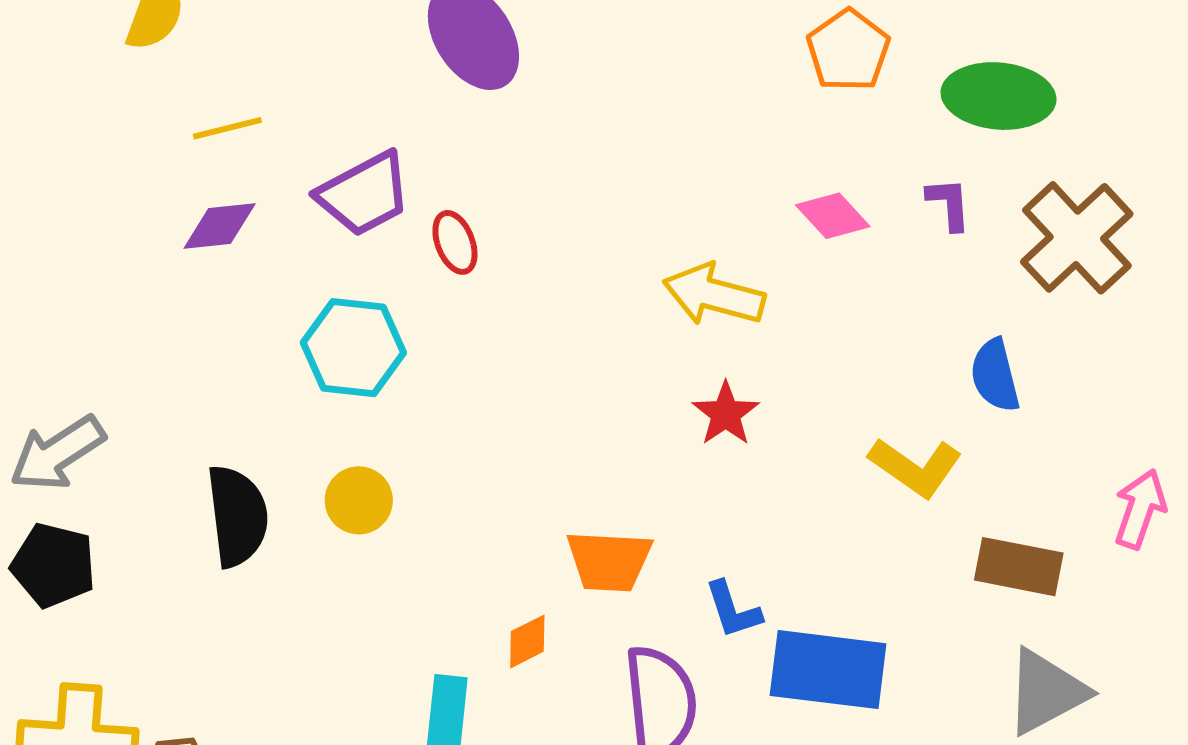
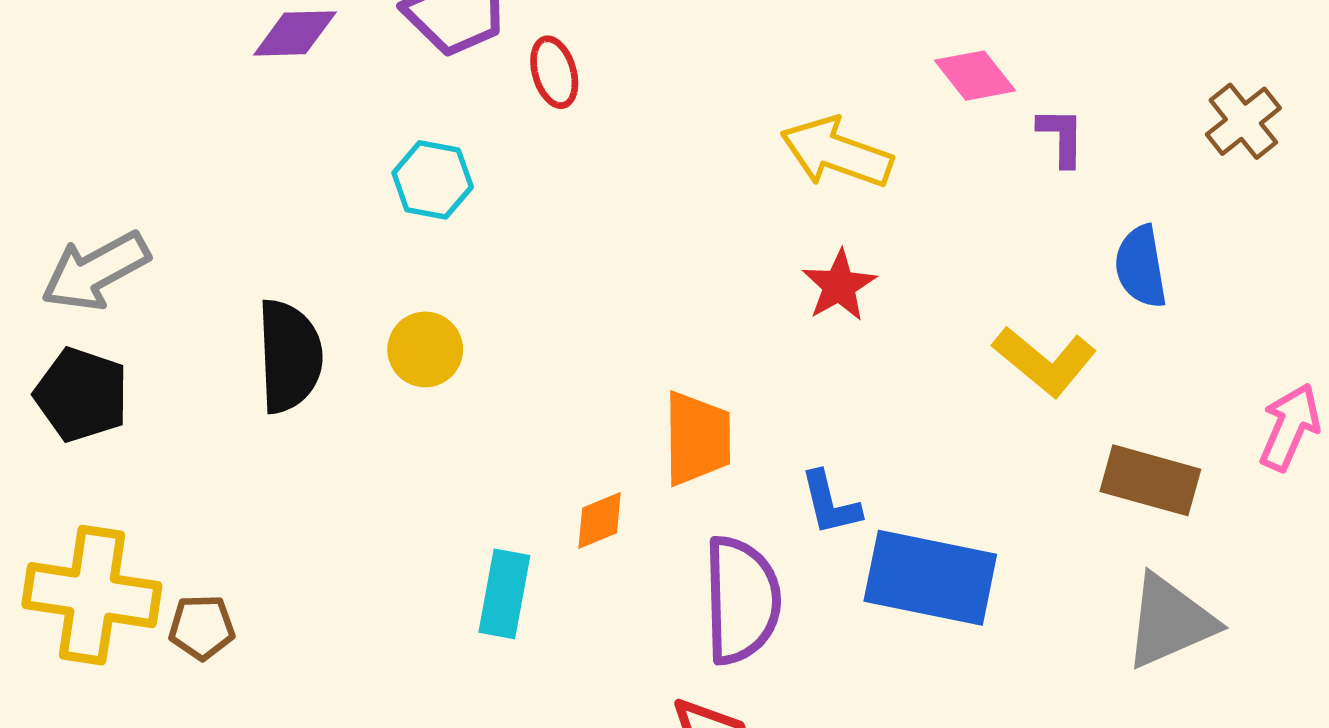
purple L-shape: (949, 204) -> (1061, 137), moved
brown cross: (1077, 238) -> (1243, 121), size x0.6
cyan hexagon: (353, 348) -> (433, 180), size x0.7
orange trapezoid: (609, 561) -> (697, 438), turned -98

